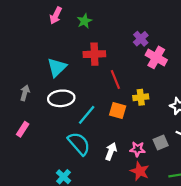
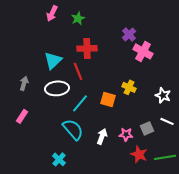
red line: (115, 80) -> (78, 71), moved
yellow cross: (141, 97) -> (129, 87), turned 32
red star: (140, 171) -> (139, 154), moved

